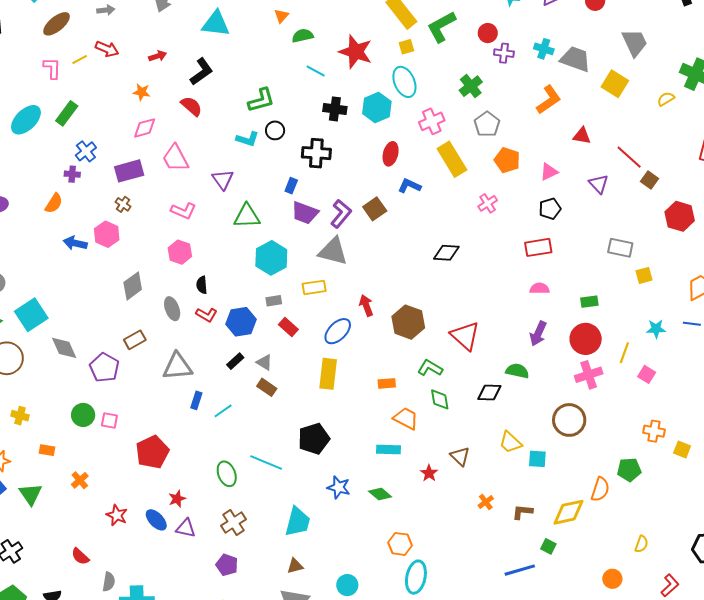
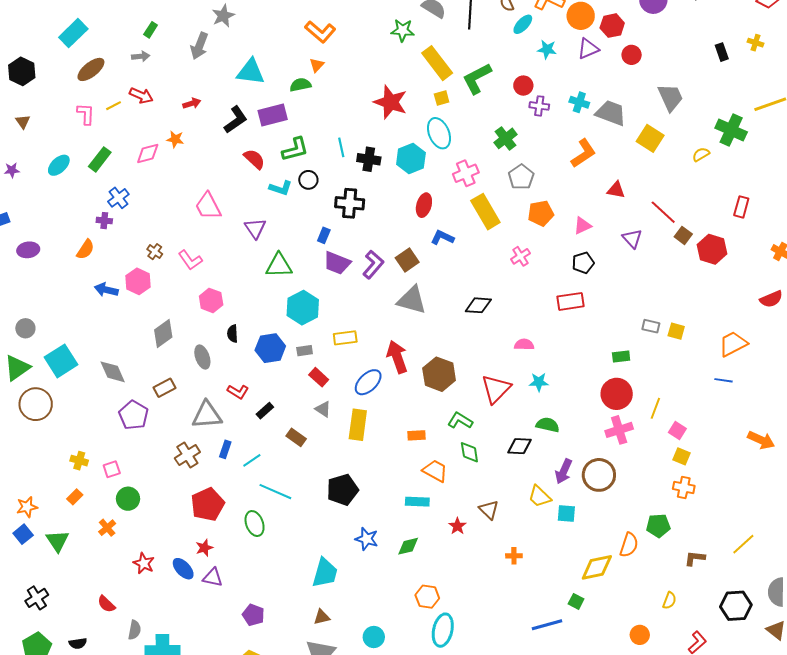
green semicircle: (303, 36) -> (300, 85), moved
cyan line: (316, 71) -> (341, 147), moved, turned 48
red semicircle: (191, 106) -> (254, 159), moved
cyan ellipse: (26, 120) -> (59, 165), size x0.7
pink diamond: (145, 128) -> (148, 153), moved
orange pentagon: (507, 160) -> (541, 213), turned -30
purple rectangle: (129, 171) -> (273, 115), moved
pink L-shape: (183, 211) -> (190, 260), moved, turned 30
red hexagon: (680, 216) -> (712, 249), moved
gray rectangle: (620, 248) -> (651, 326), moved, size x0.7
gray triangle: (333, 251) -> (412, 300), moved
yellow square: (644, 275) -> (676, 331), turned 30
pink semicircle: (540, 288) -> (524, 345), moved
red arrow: (366, 305) -> (397, 357), size x1.5
red L-shape: (207, 315) -> (238, 392), moved
blue hexagon: (241, 322) -> (270, 348), moved
cyan star: (656, 329) -> (539, 382), moved
purple arrow: (538, 334) -> (564, 471), moved
red triangle: (465, 336) -> (496, 389), turned 32
gray diamond: (64, 348) -> (113, 372), moved
gray triangle: (264, 362) -> (323, 409), moved
green circle: (83, 415) -> (128, 499), moved
yellow cross: (20, 416) -> (79, 461), moved
pink square: (109, 420) -> (112, 469), moved, turned -30
orange rectangle: (47, 450) -> (75, 497), turned -56
yellow square: (682, 450) -> (681, 456), moved
red pentagon: (152, 452) -> (208, 504), moved
cyan line: (266, 463) -> (275, 492), moved
green diamond: (380, 494) -> (408, 546), turned -55
orange cross: (486, 502) -> (514, 556), turned 35
brown L-shape: (522, 512) -> (695, 558), moved
brown cross: (234, 522) -> (187, 455), moved

